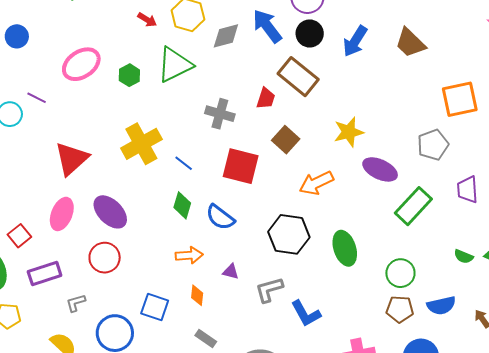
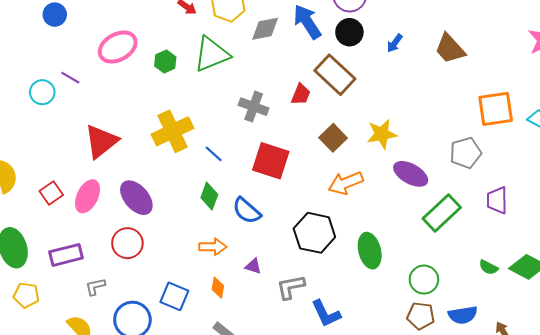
blue arrow: (355, 41) -> (395, 43), size x0.6
brown square: (286, 140) -> (333, 138), moved
red square: (19, 236) -> (51, 193), moved

